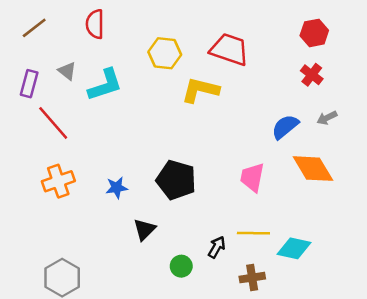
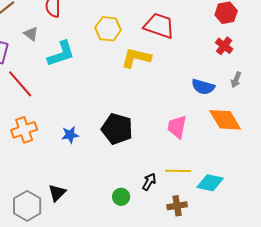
gray triangle: (67, 71) -> (31, 34), moved
gray arrow: (327, 118) -> (236, 80), turned -42
blue semicircle: (285, 127) -> (203, 87), turned -125
black triangle: (144, 229) -> (57, 193), moved

